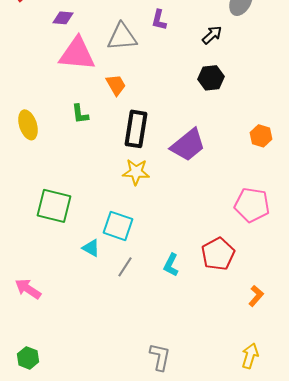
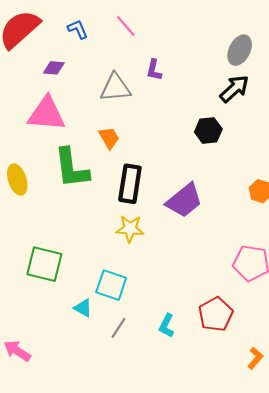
black arrow: (212, 35) -> (234, 89), moved, size x1.4
pink triangle: (77, 54) -> (46, 114), moved
green L-shape: (80, 114) -> (72, 168), size x2.0

